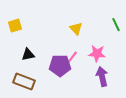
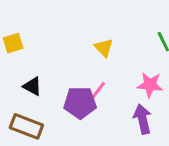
pink star: (97, 54) -> (150, 85), moved
black triangle: (28, 55) -> (32, 86), turned 40

